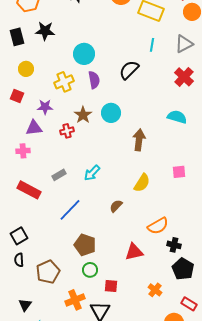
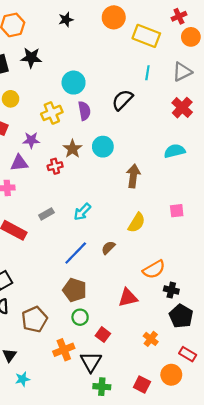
cyan semicircle: (177, 117) -> (175, 151), turned -30
blue line: (70, 210) -> (76, 253), moved
red square: (111, 286) -> (103, 335), turned 32

